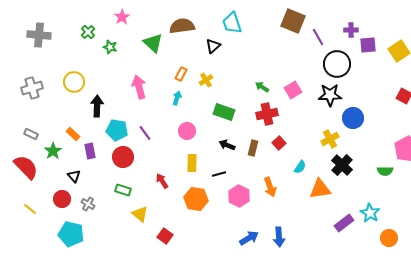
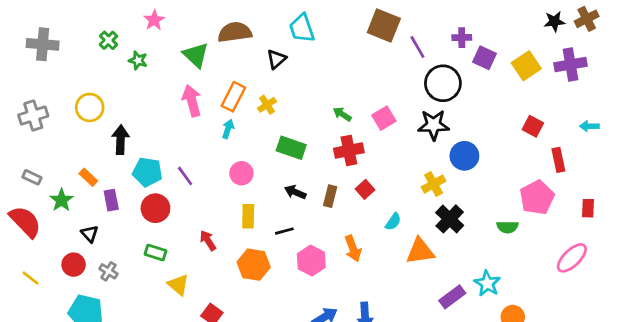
purple square: (368, 45) -> (485, 58), turned 30
orange rectangle: (181, 74) -> (233, 97), size x1.5
pink arrow: (139, 87) -> (192, 101), moved

